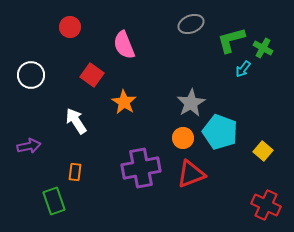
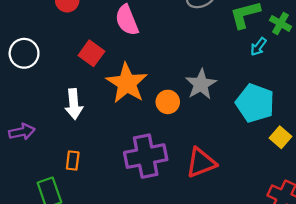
orange star: (124, 102) -> (127, 83), size x1.5
white arrow: (76, 121) -> (74, 104), turned -152
cyan pentagon: (220, 132) -> (255, 103), moved
orange circle: (183, 138) -> (168, 102), moved

